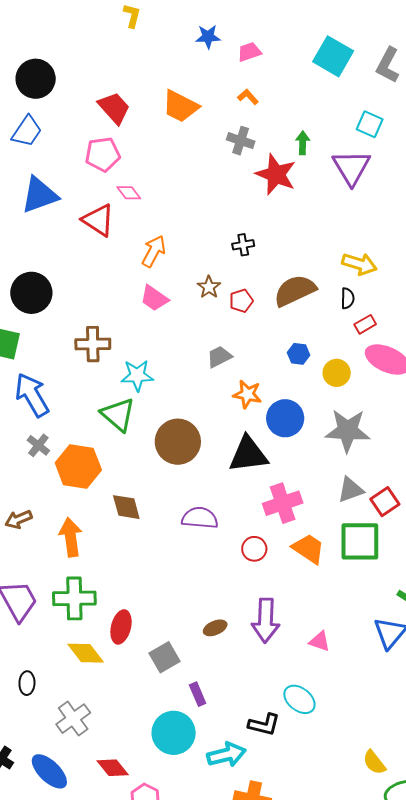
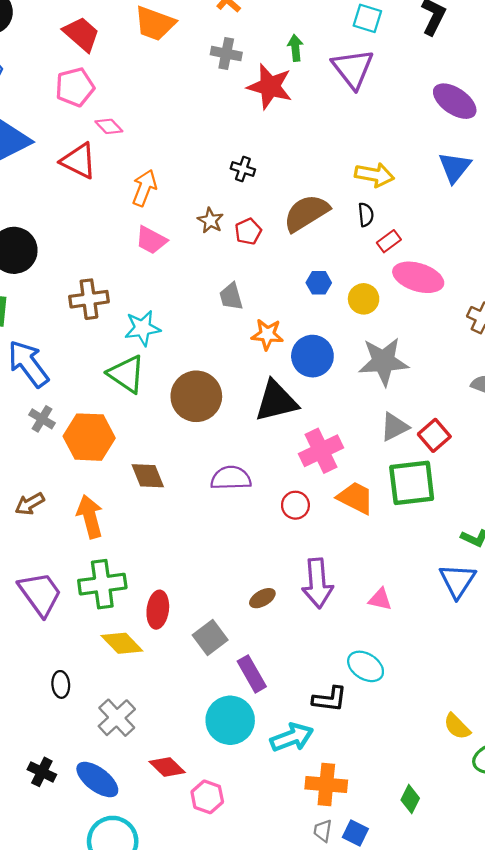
black cross: (243, 245) -> (243, 169), turned 35
gray trapezoid: (219, 357) -> (231, 296), turned -72
purple rectangle: (198, 694) -> (252, 674), size x1.4

